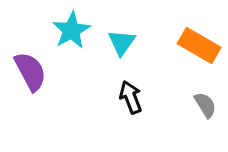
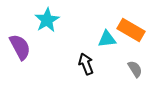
cyan triangle: (122, 43) -> (107, 39), moved, turned 48

